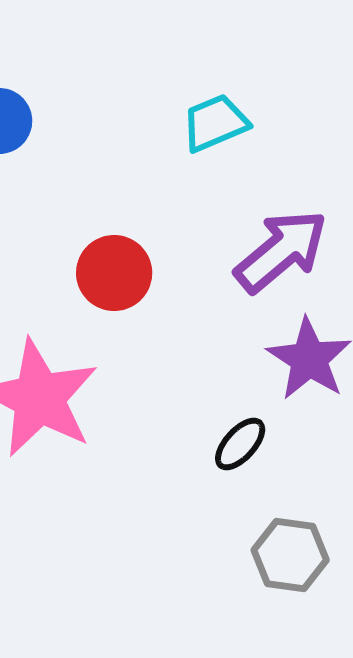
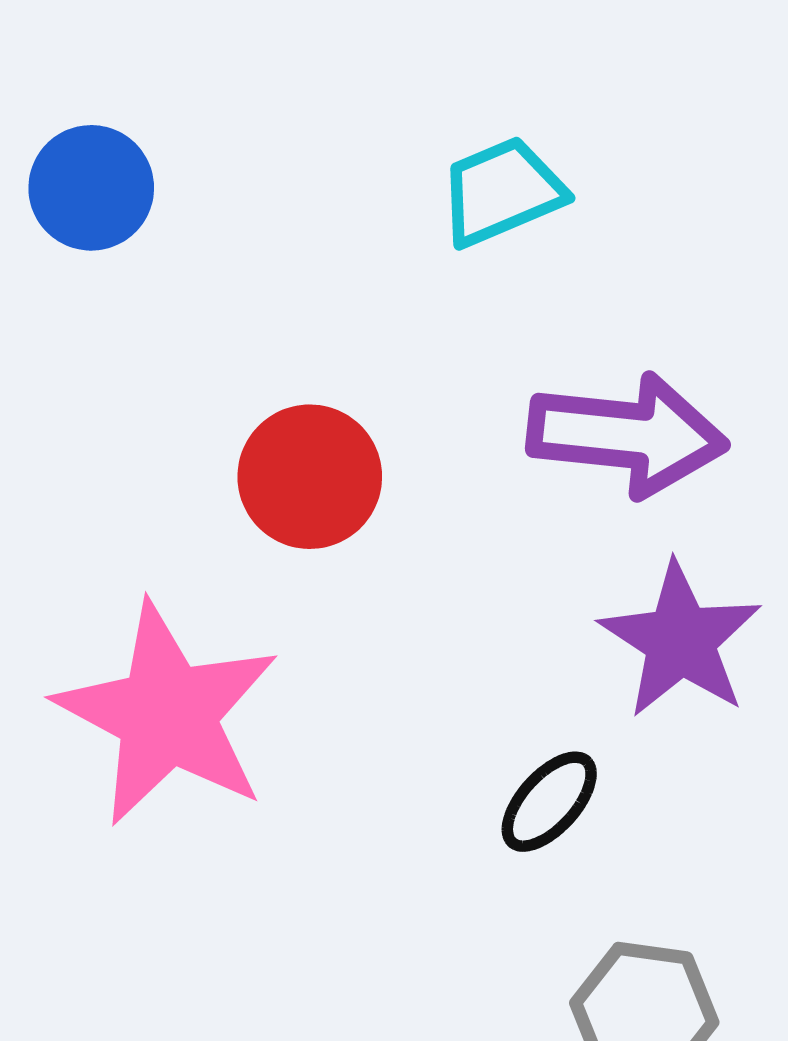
purple arrow: (281, 251) -> (627, 435), turned 46

